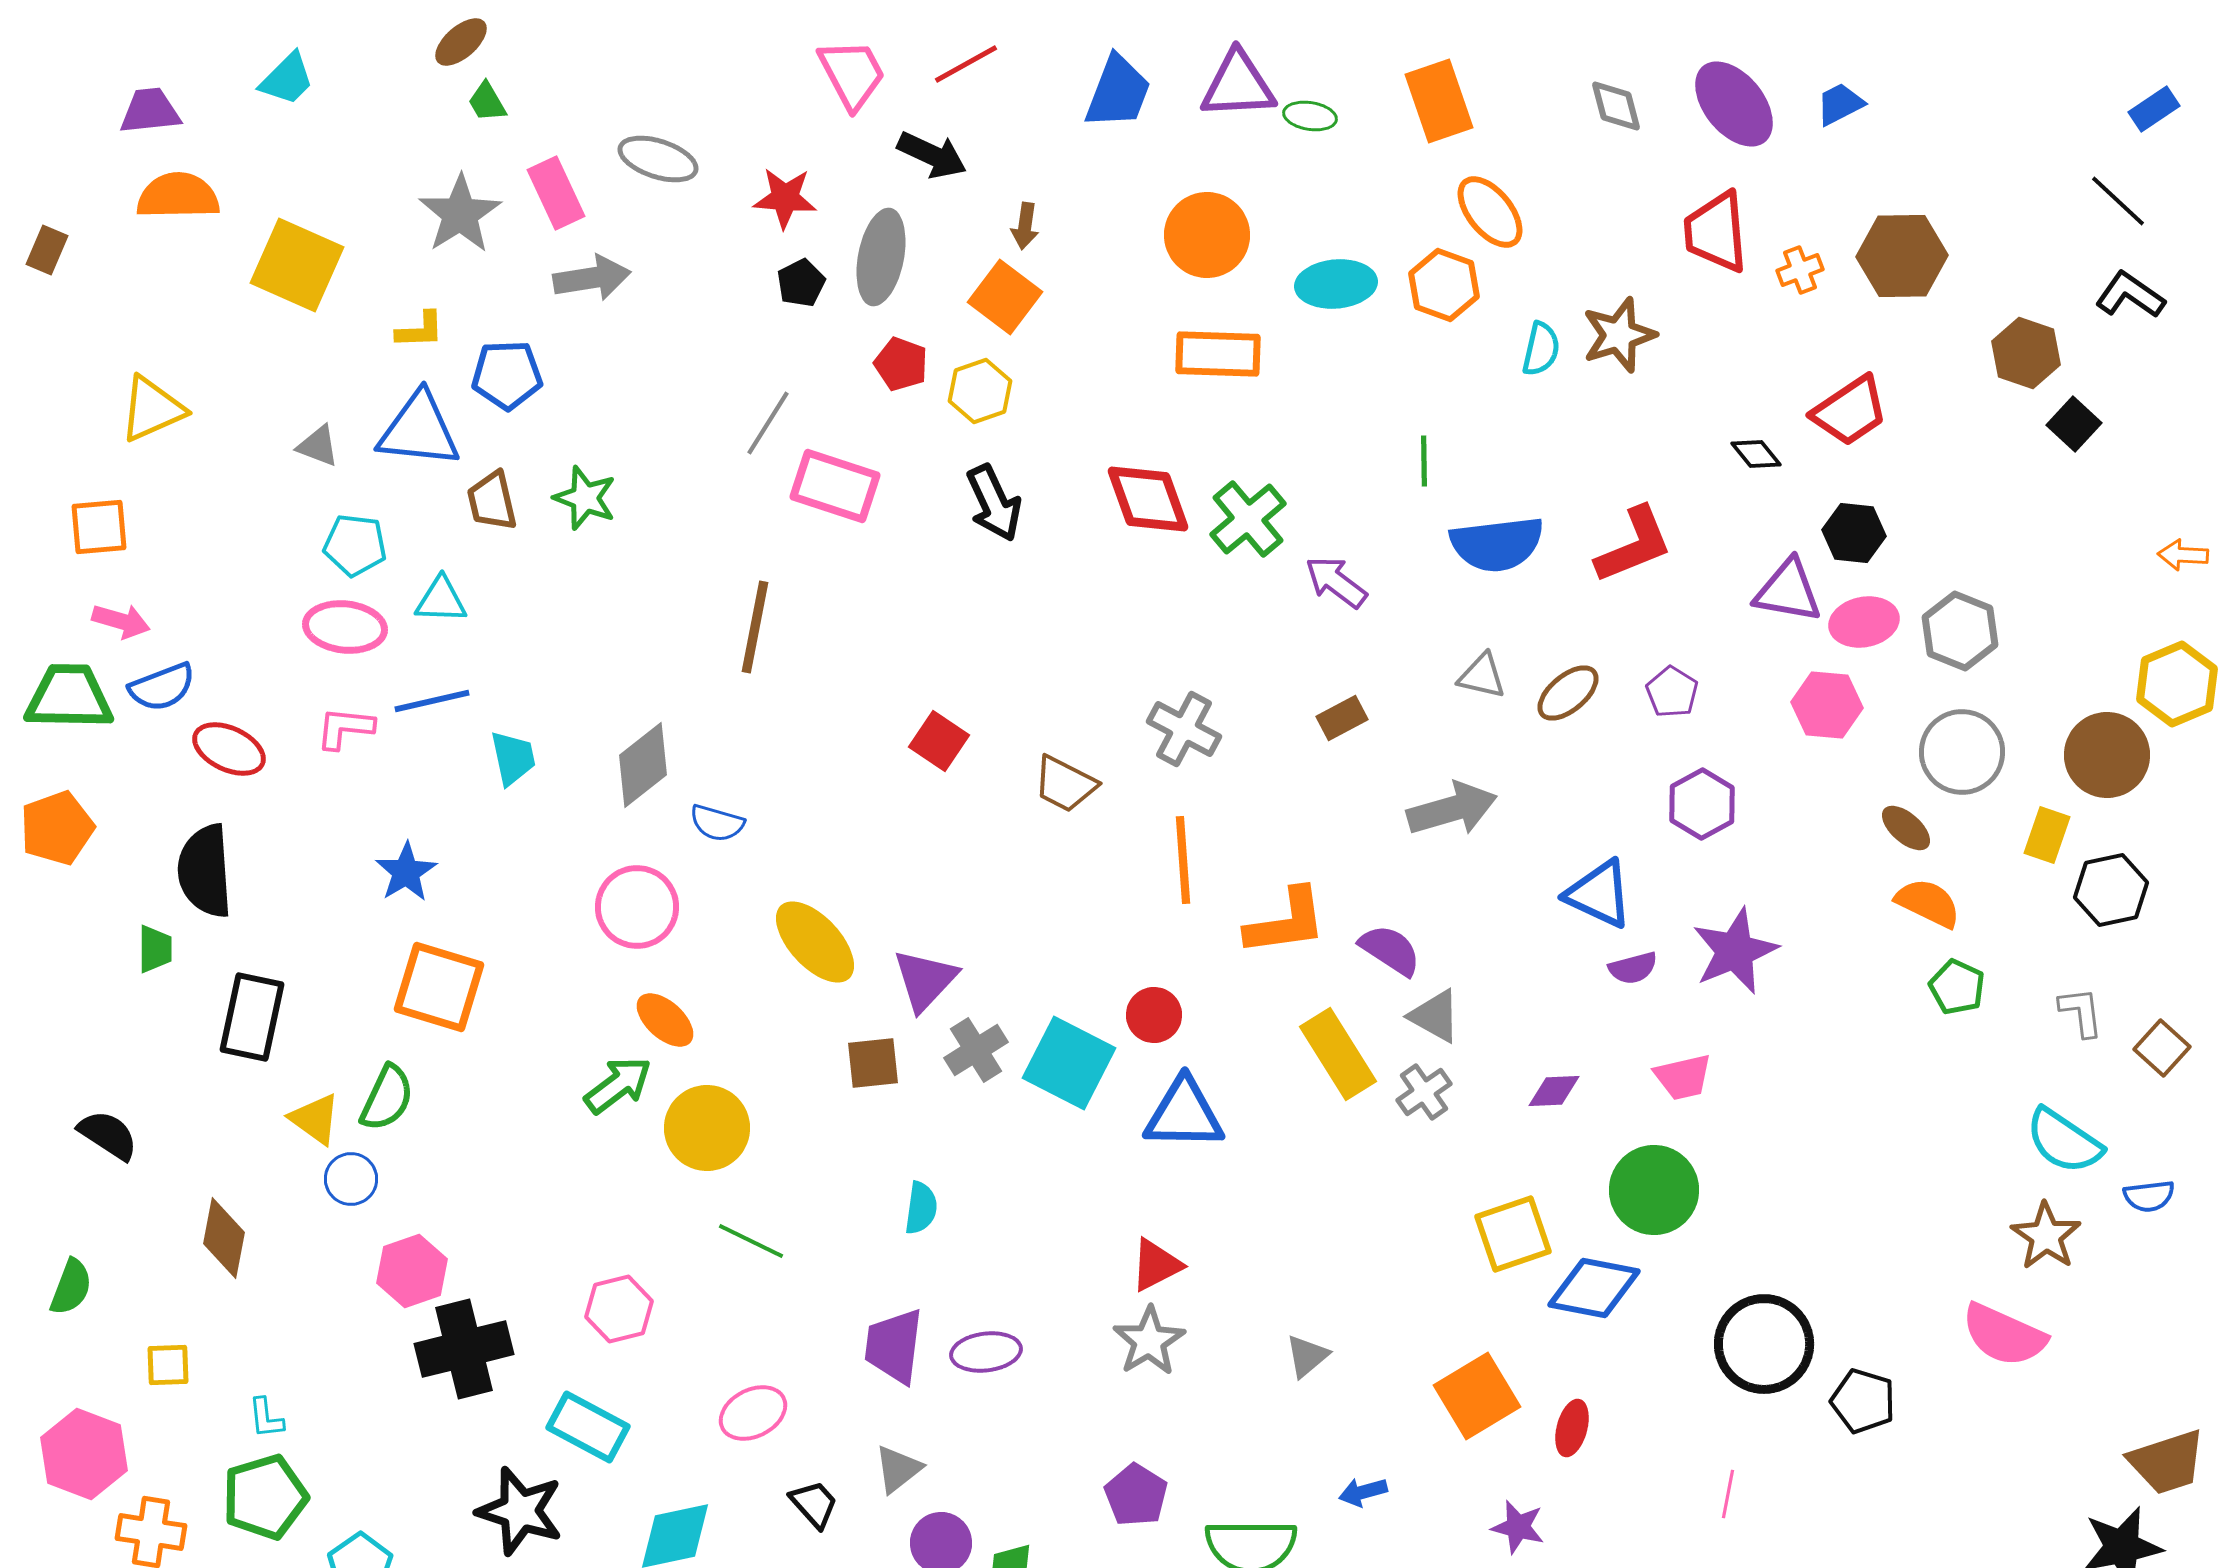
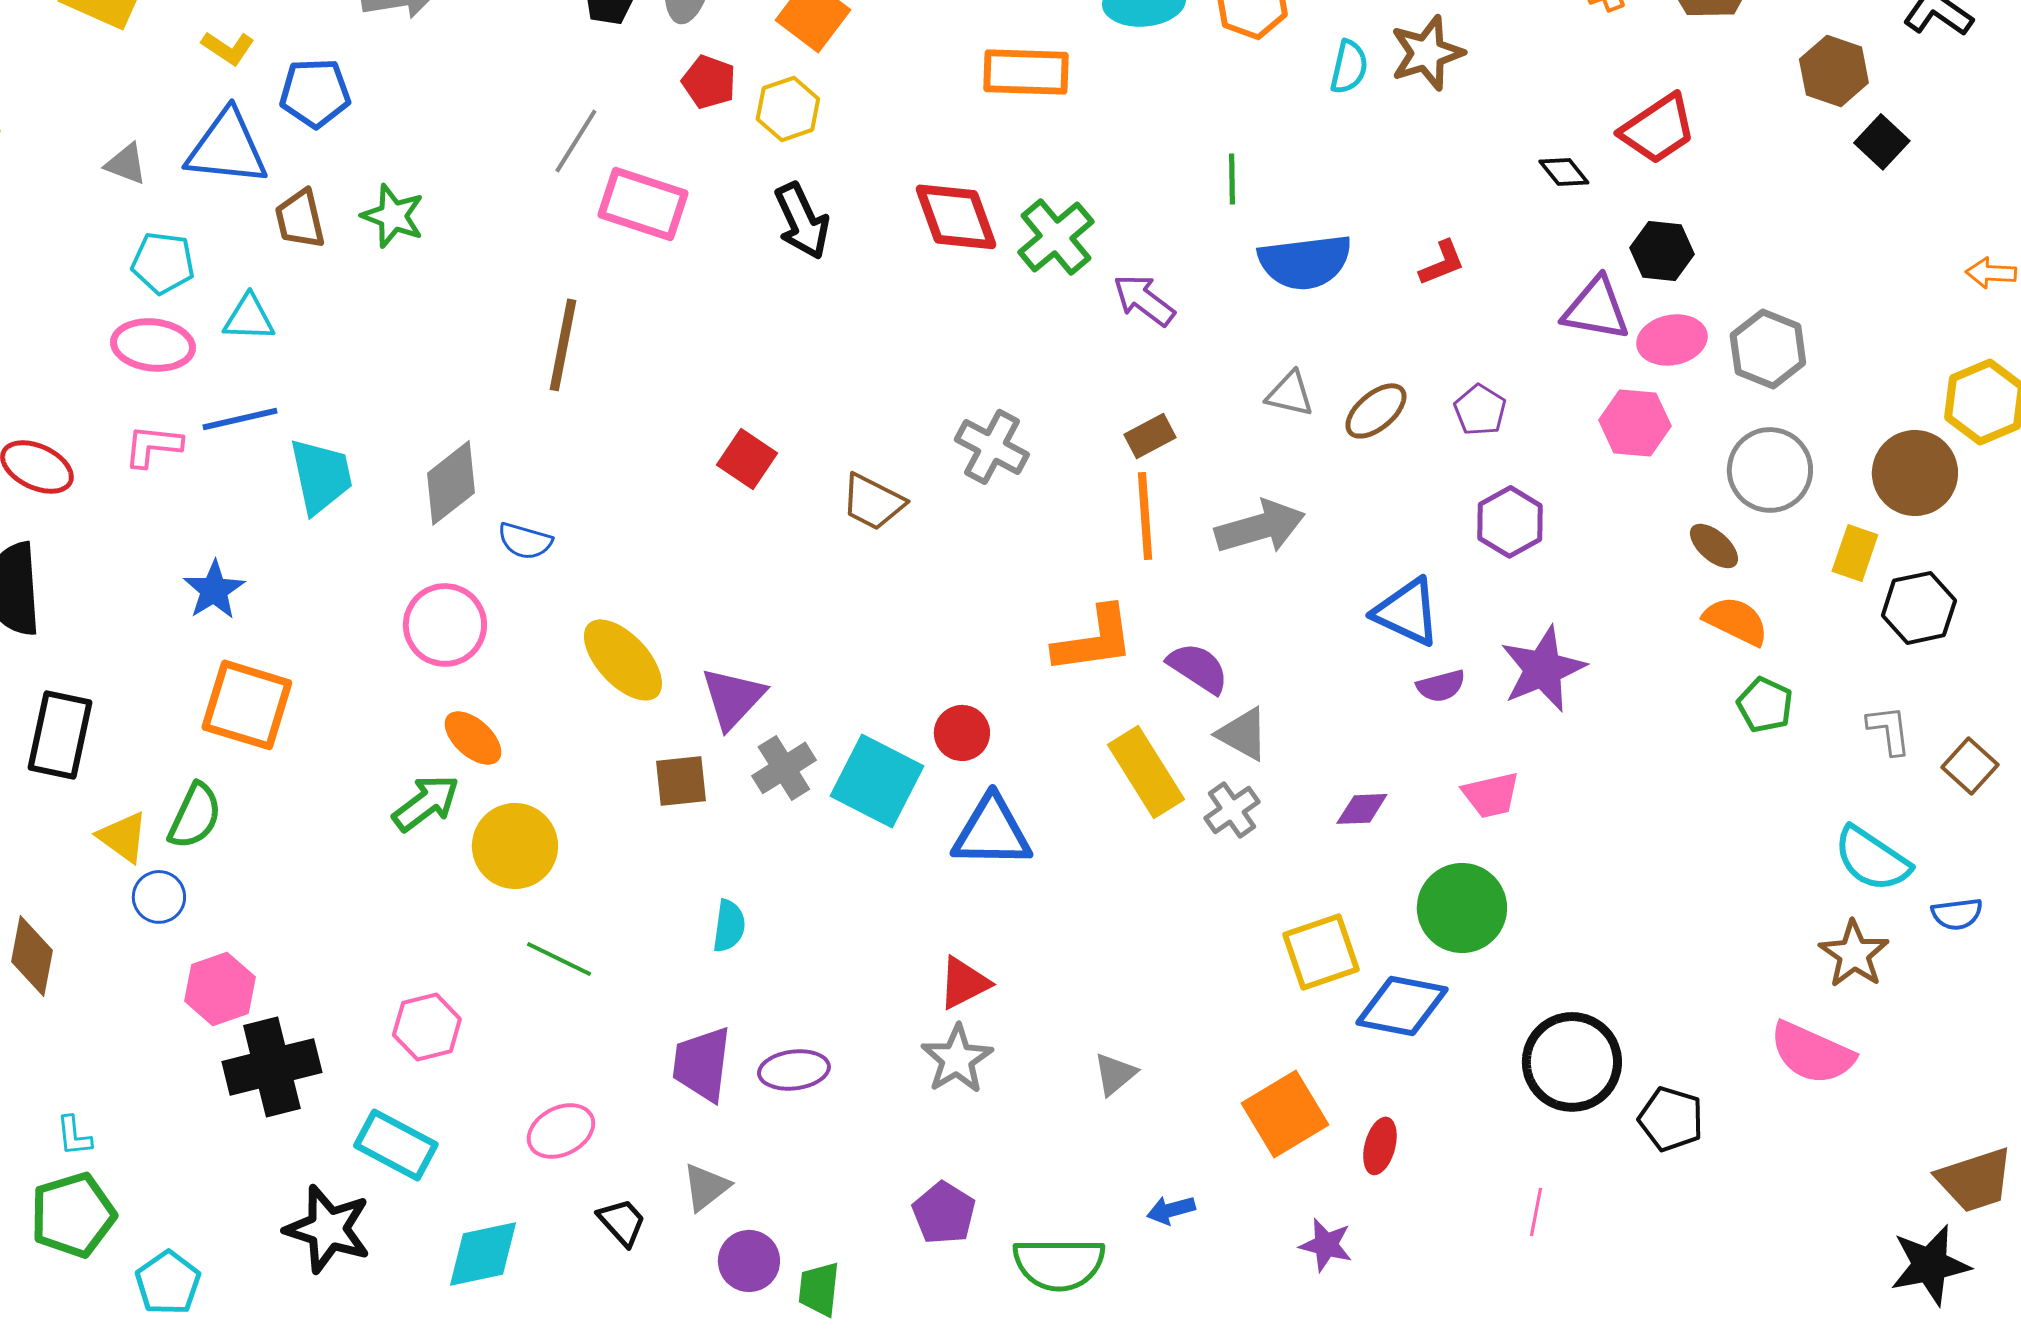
yellow L-shape: (420, 330) -> (228, 48), turned 36
red L-shape: (1634, 545) -> (1442, 263), size x0.6
cyan trapezoid: (513, 758) -> (321, 476), size x1.4
orange line: (1183, 860) -> (1145, 516), moved

